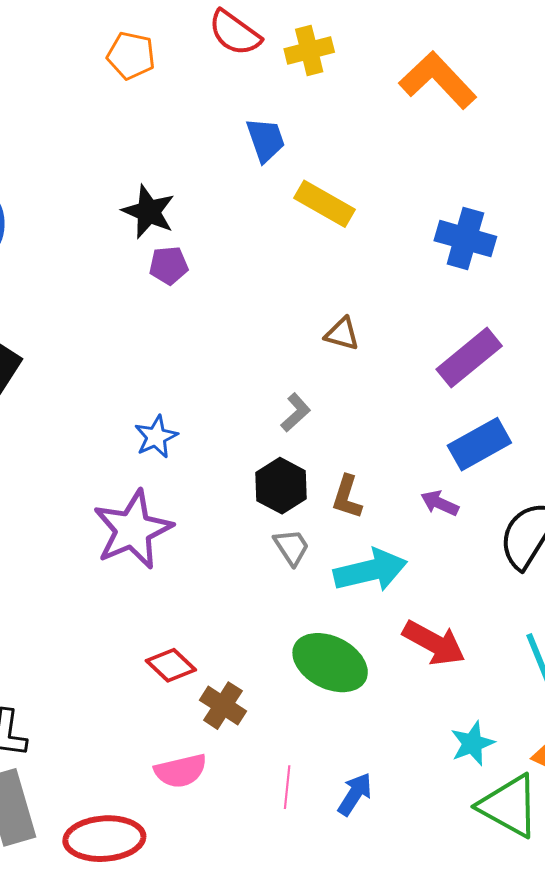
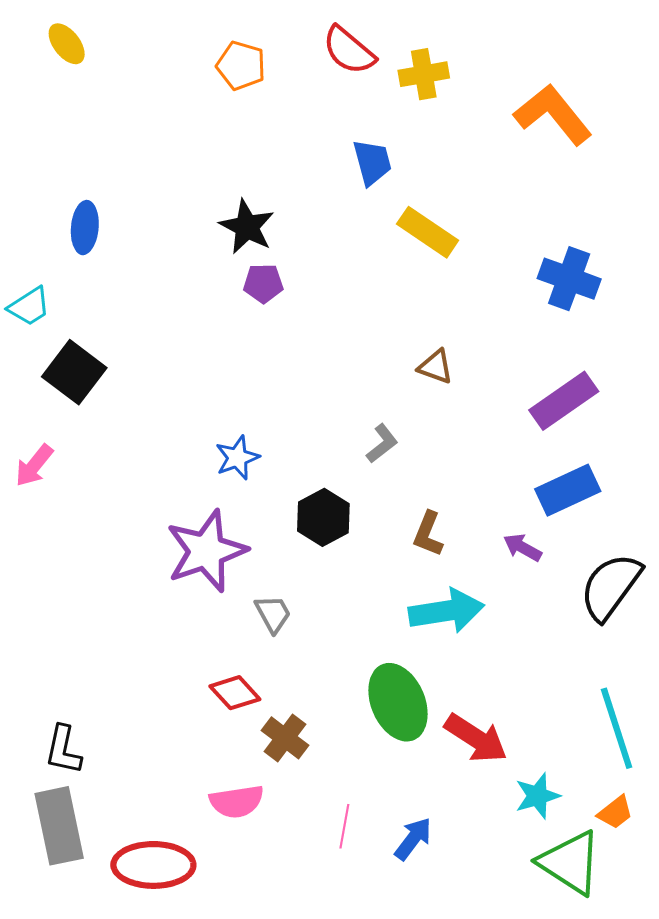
black hexagon: (281, 486) -> (323, 517), moved
gray trapezoid: (292, 547) -> (273, 614), moved
red arrow: (434, 643) -> (476, 738), moved
green ellipse: (330, 663) -> (398, 702), turned 36

